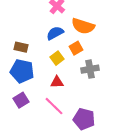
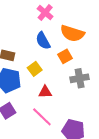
blue semicircle: (55, 33) -> (43, 41), turned -90
yellow square: (57, 58) -> (35, 69), moved

